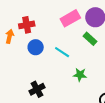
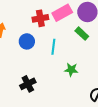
red cross: (27, 25) -> (40, 18), moved
cyan line: (62, 52) -> (53, 47), turned 63

